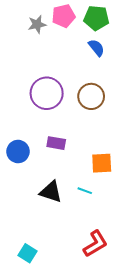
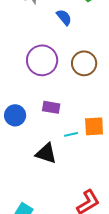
blue semicircle: (96, 48) -> (64, 17), moved
cyan line: (85, 191) -> (71, 134), moved, turned -32

